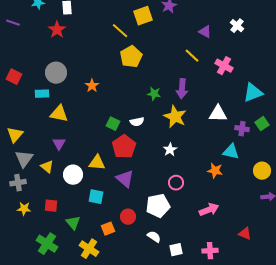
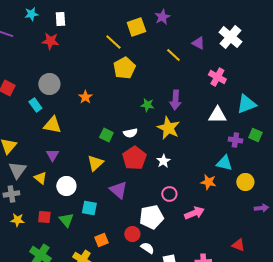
white cross: (237, 26) -> (230, 37), size x1.6
red star: (57, 30) -> (50, 41), turned -30
yellow line: (192, 56) -> (173, 55), moved
cyan rectangle: (42, 94) -> (35, 105), turned 56
white triangle: (218, 114) -> (217, 115), moved
green square: (262, 124) -> (255, 135), turned -32
red pentagon: (124, 147) -> (134, 158), moved
yellow triangle: (97, 163) -> (95, 163), moved, turned -48
yellow circle: (262, 171) -> (245, 182), moved
pink arrow: (209, 210) -> (194, 213), moved
red circle: (128, 217) -> (132, 234), moved
green triangle: (73, 223) -> (66, 220), moved

